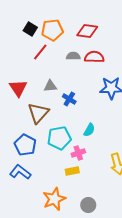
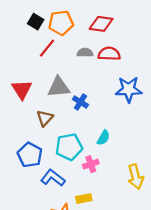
gray triangle: (50, 86) -> (59, 87), size x1.5
brown triangle: (38, 113) -> (45, 118), size x0.7
yellow rectangle: (72, 171) -> (84, 199), moved
blue L-shape: (20, 172) -> (53, 178), moved

